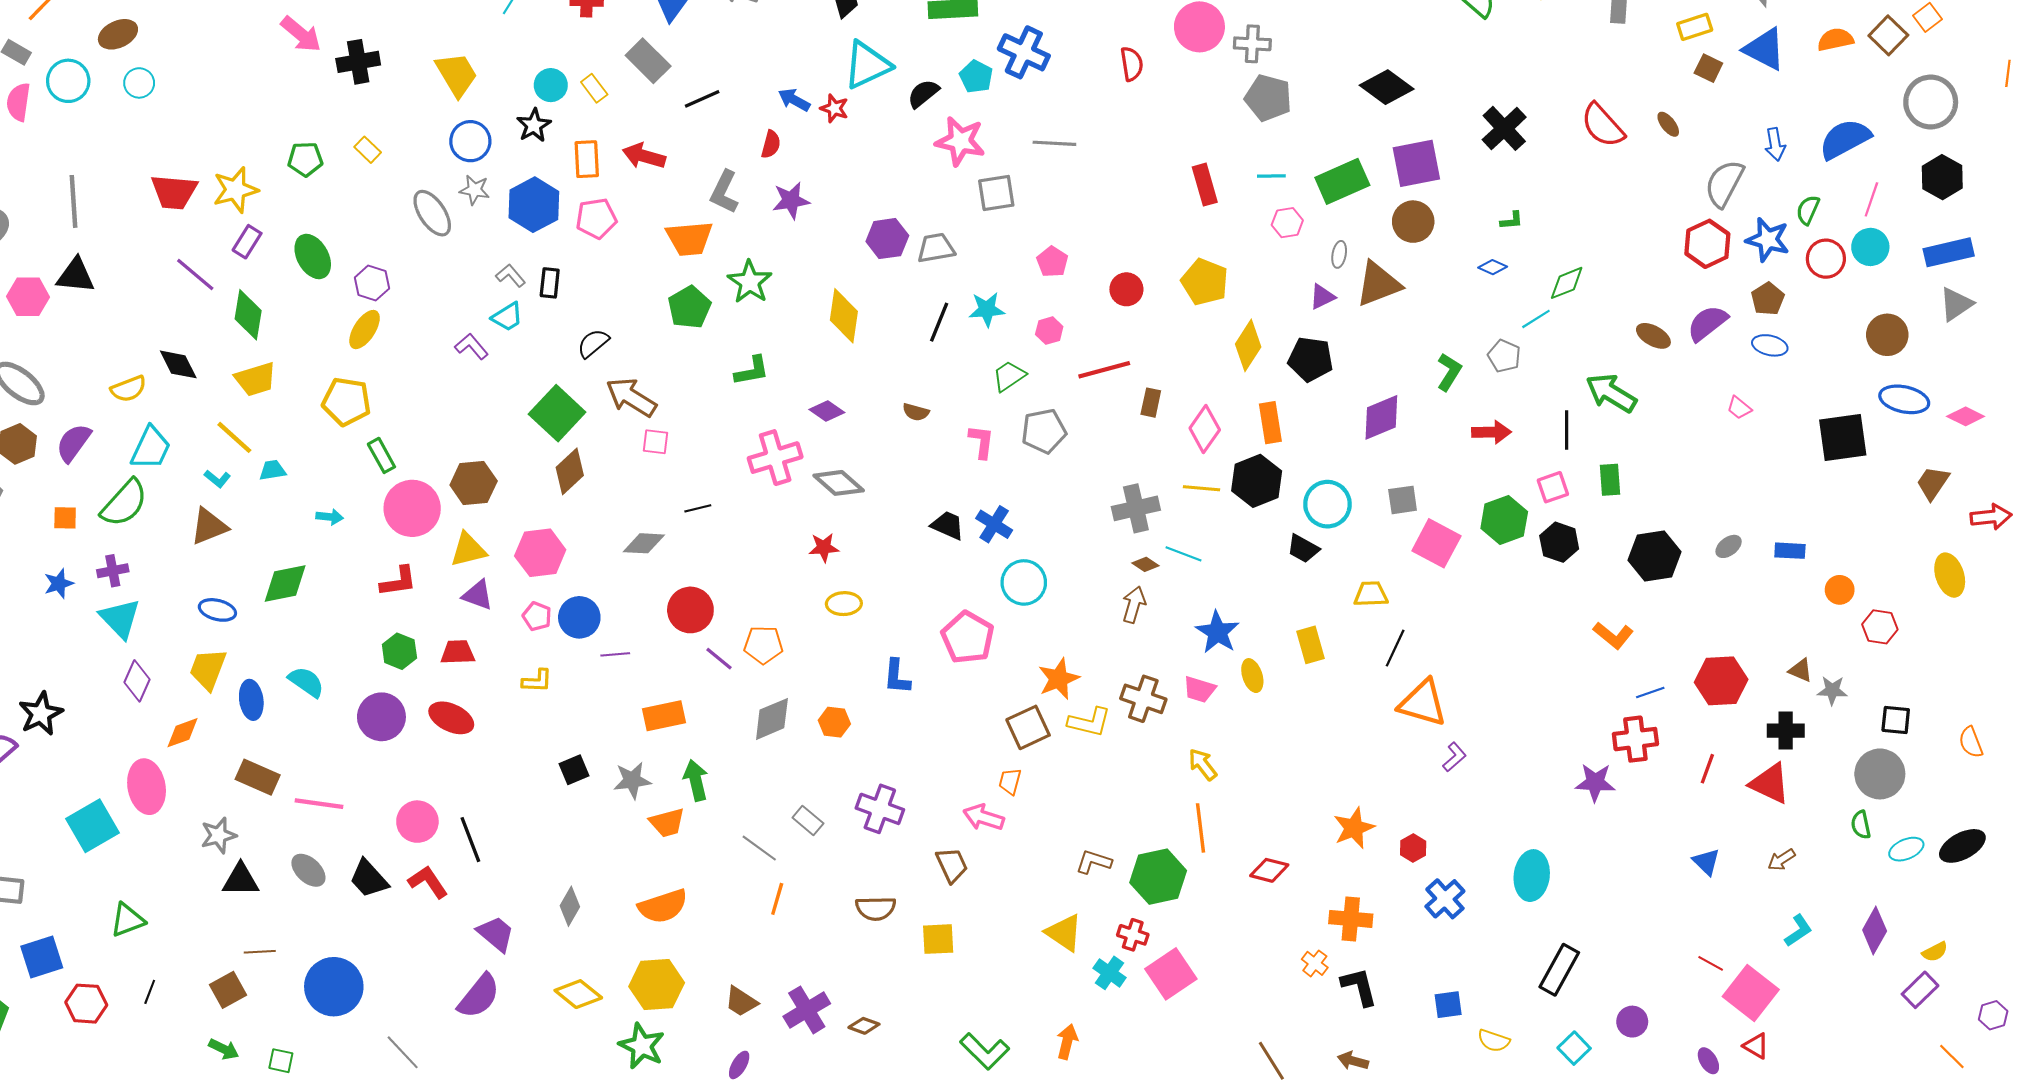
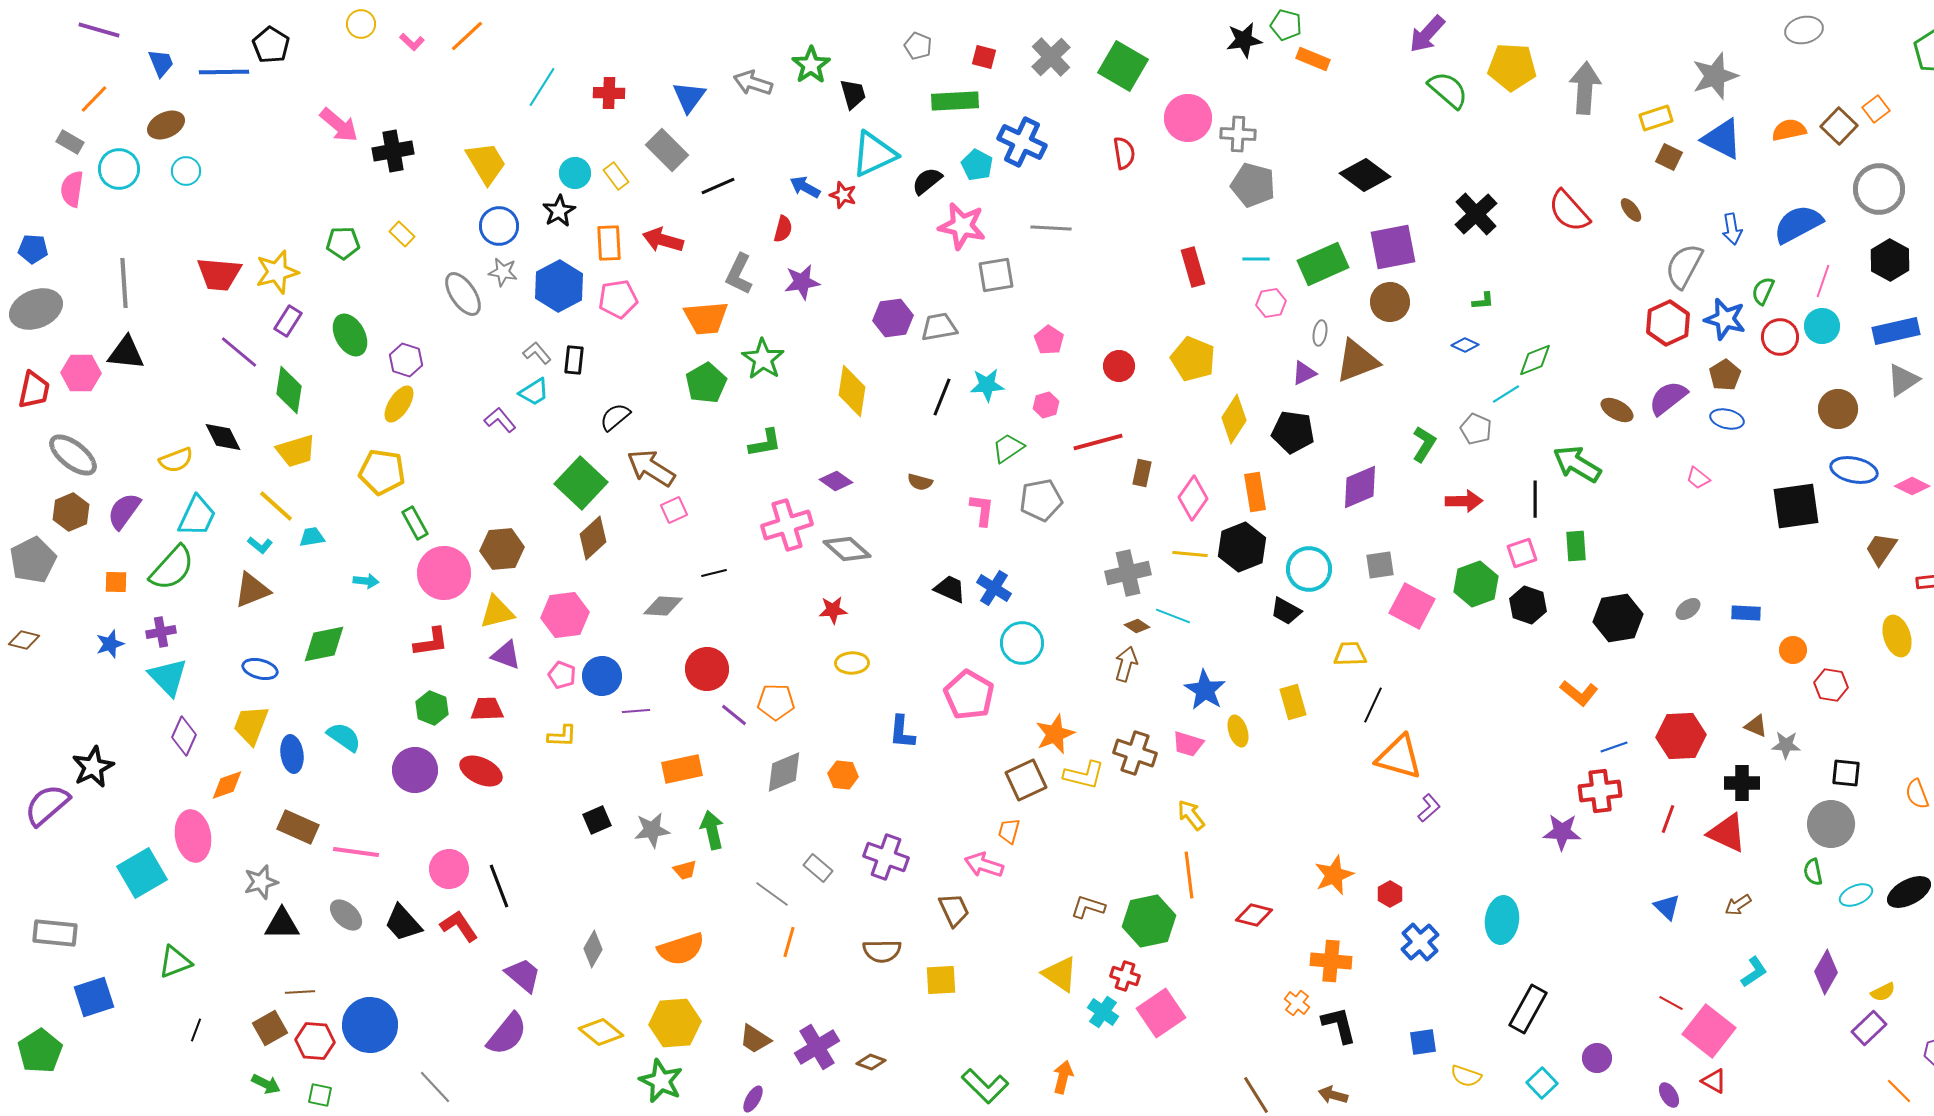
pink square: (656, 442) -> (674, 510), turned -32
orange trapezoid: (667, 823) -> (685, 870), size x0.7
red hexagon: (86, 1004) -> (315, 1041), moved

